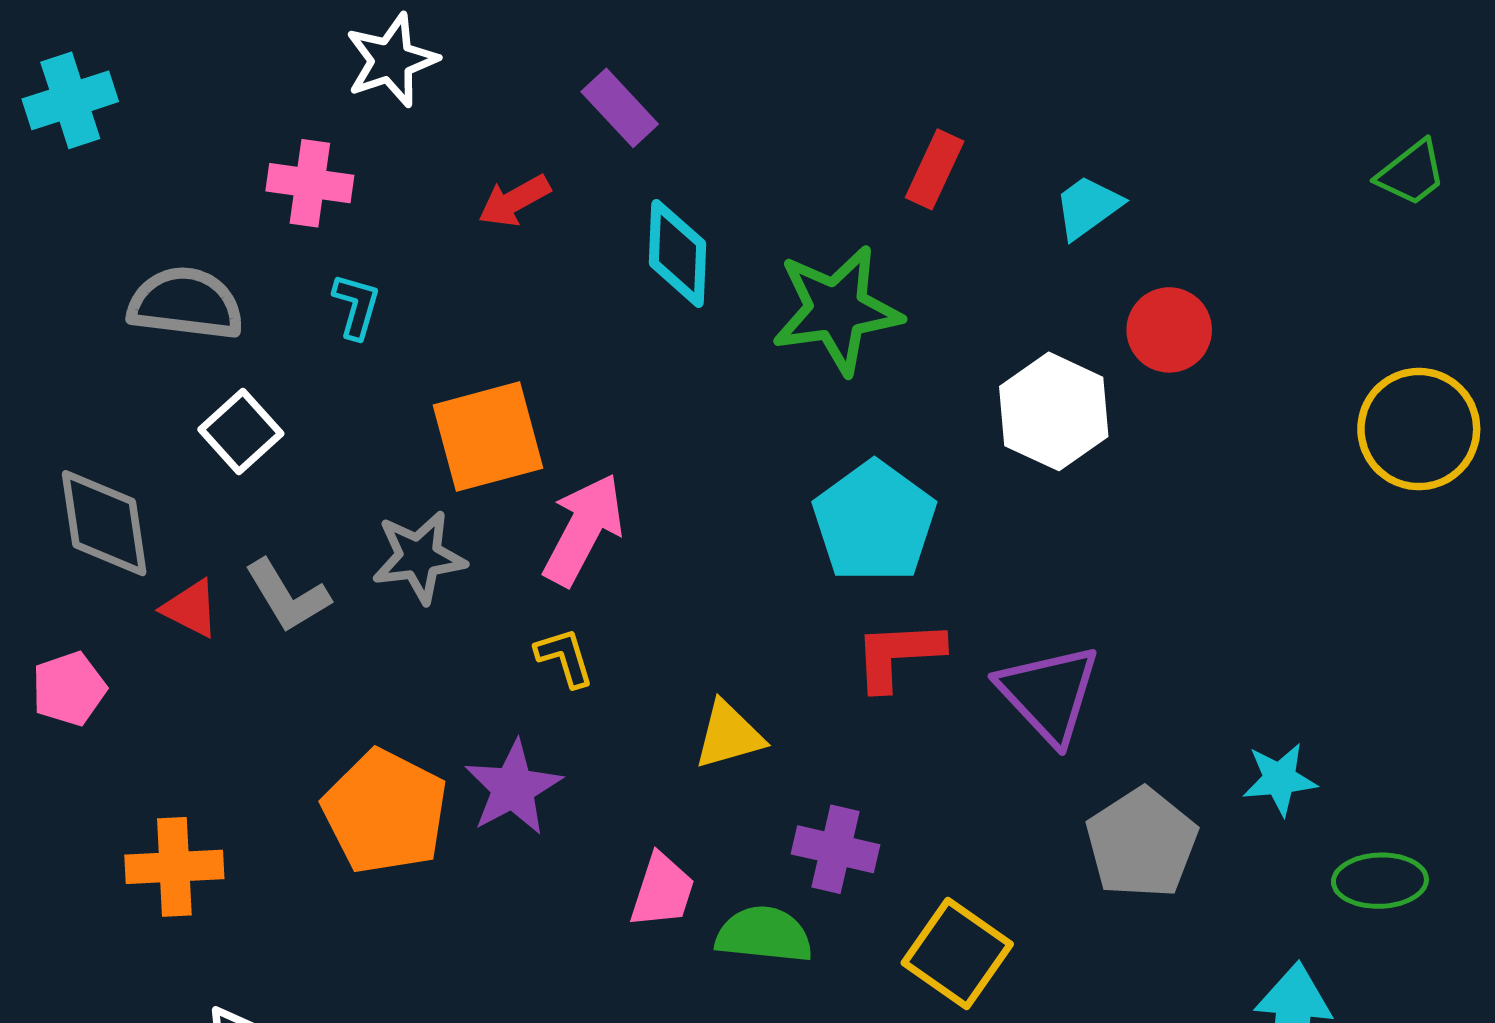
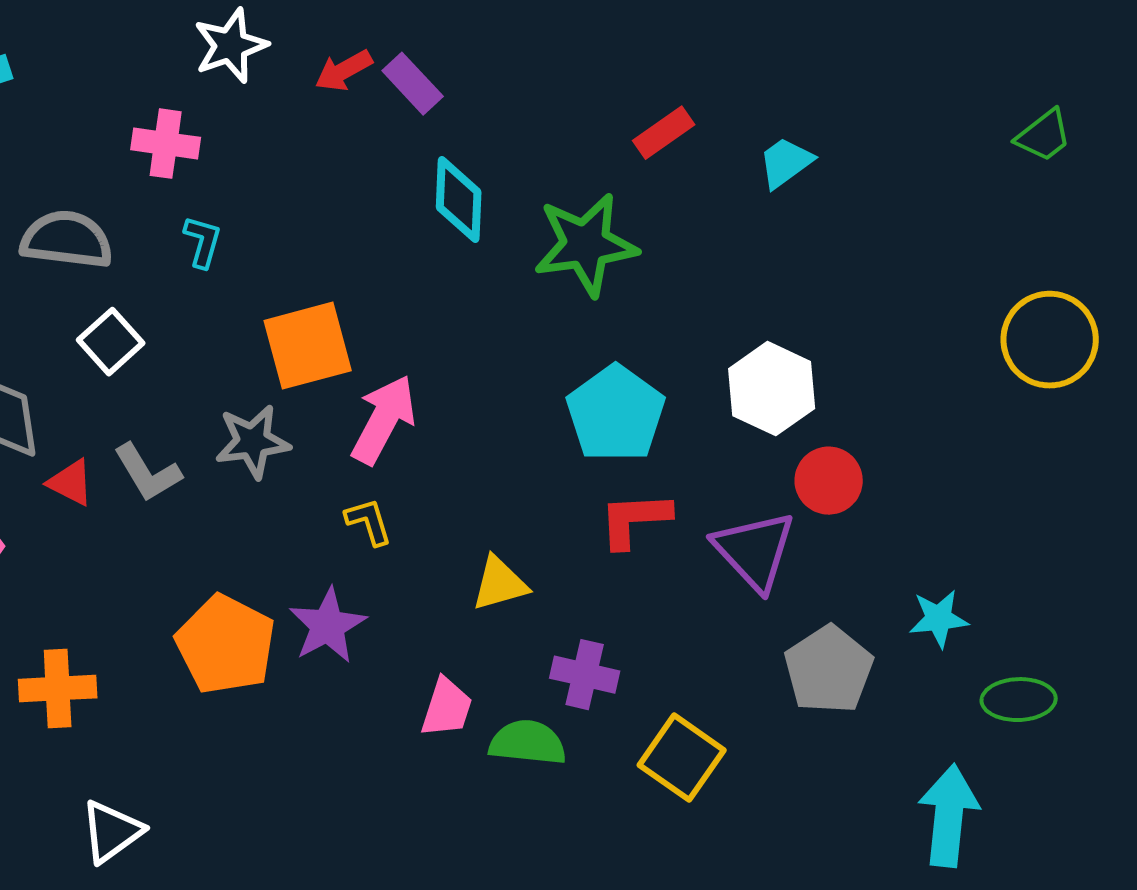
red rectangle: (935, 169) -> (664, 133), turned 30
red arrow: (514, 201) -> (344, 71), moved
red circle: (1169, 330) -> (829, 481), moved
white hexagon: (1054, 411) -> (772, 389), moved

